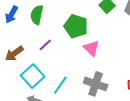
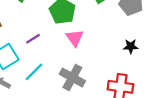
purple line: (45, 45) -> (33, 39), moved

